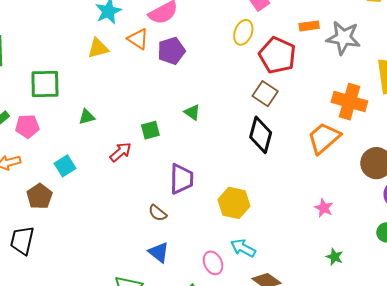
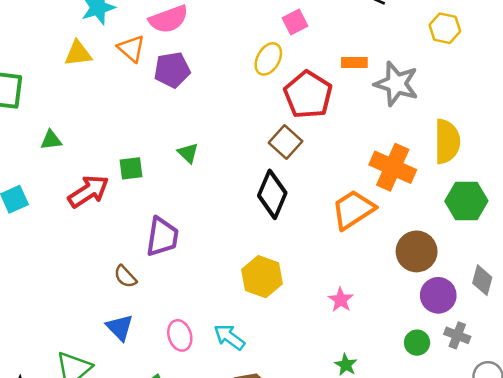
red arrow: (121, 152) -> (88, 191), size x1.4
yellow hexagon: (234, 203) -> (262, 277), moved
pink ellipse: (213, 263) -> (180, 335), moved

